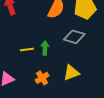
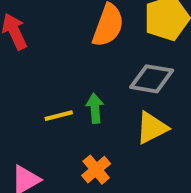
yellow triangle: (71, 73) -> (152, 128), moved

